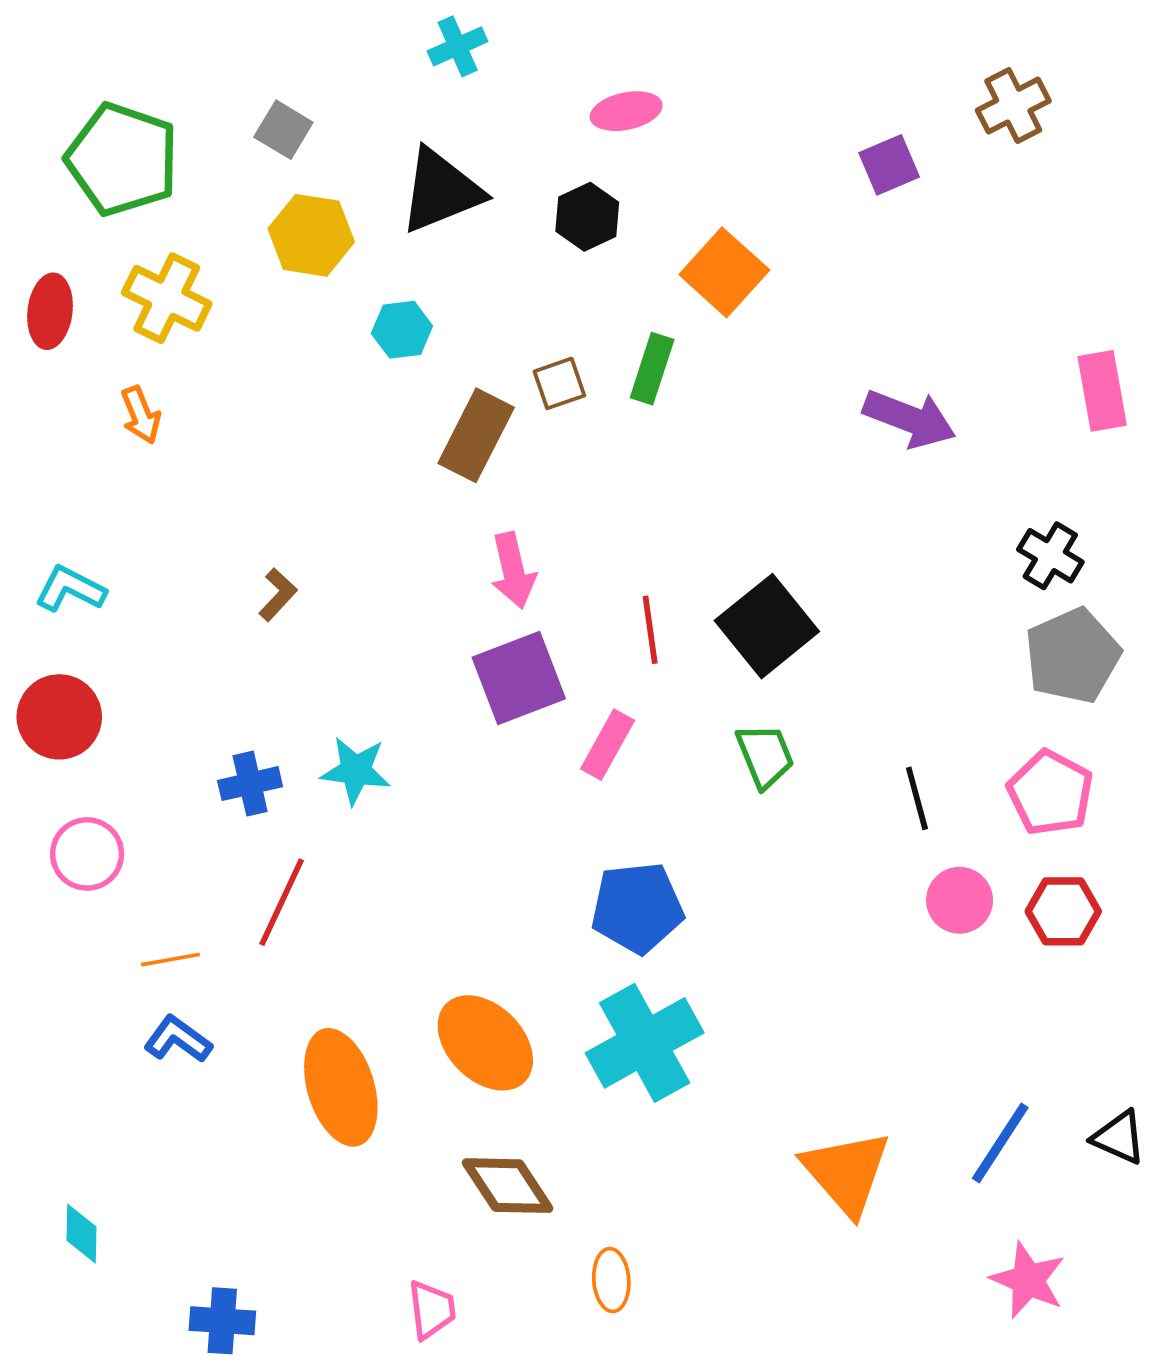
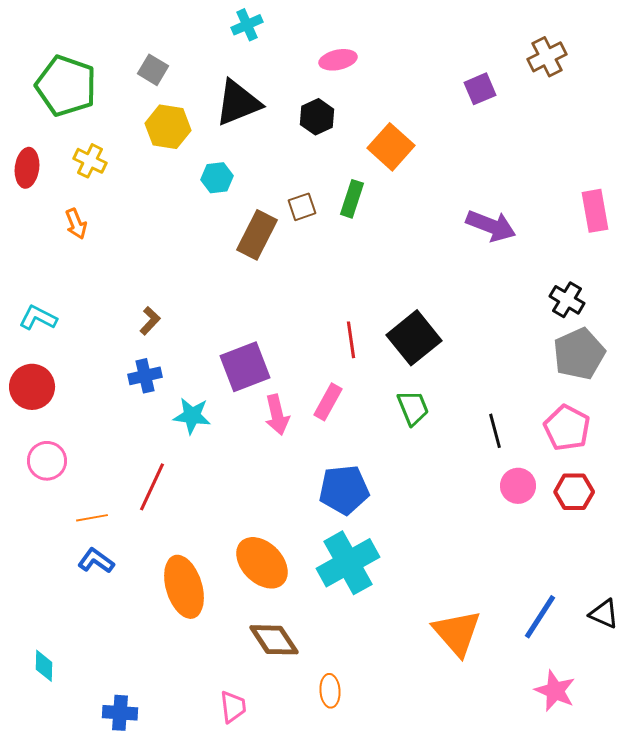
yellow cross: (167, 298) -> (90, 161), size x0.7
pink arrow: (513, 571) -> (277, 415), moved
purple square: (519, 678) -> (245, 367), moved
blue cross: (250, 784) -> (145, 376), moved

